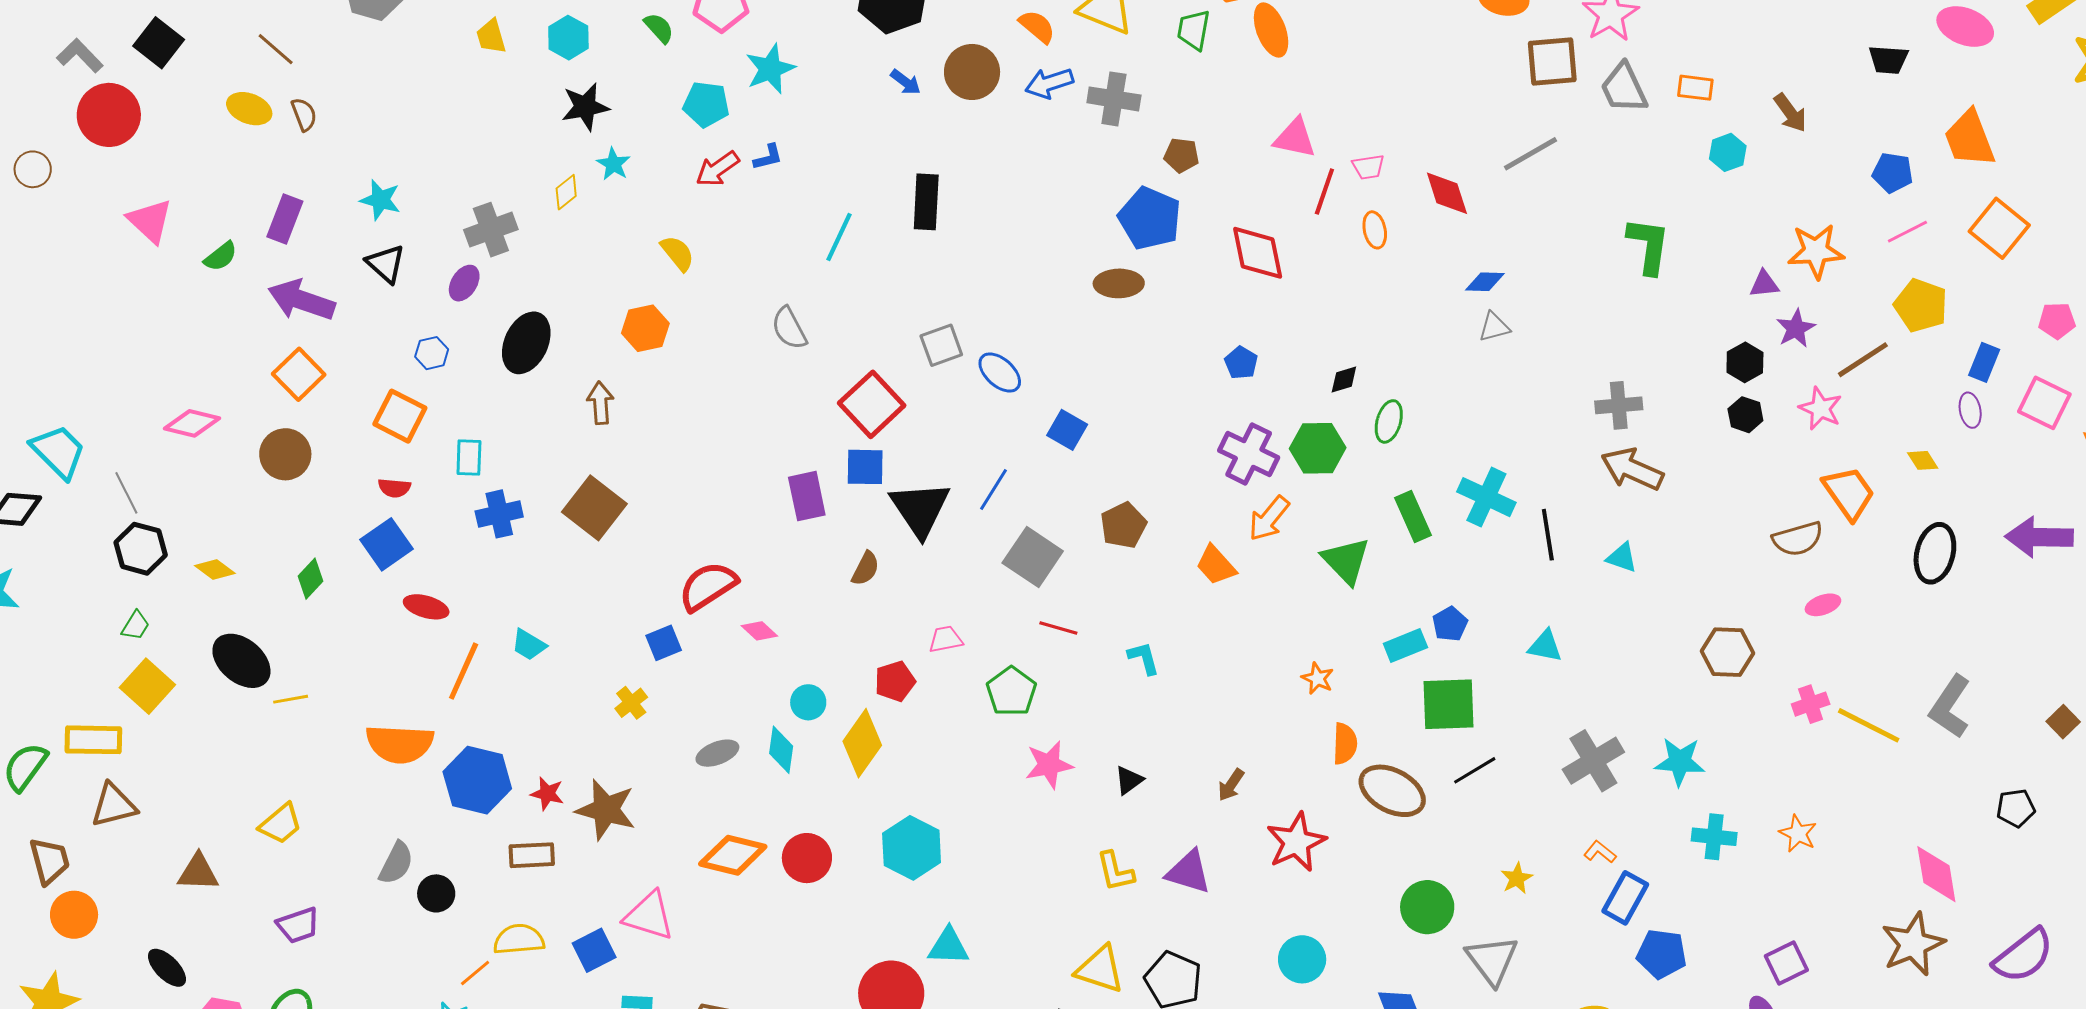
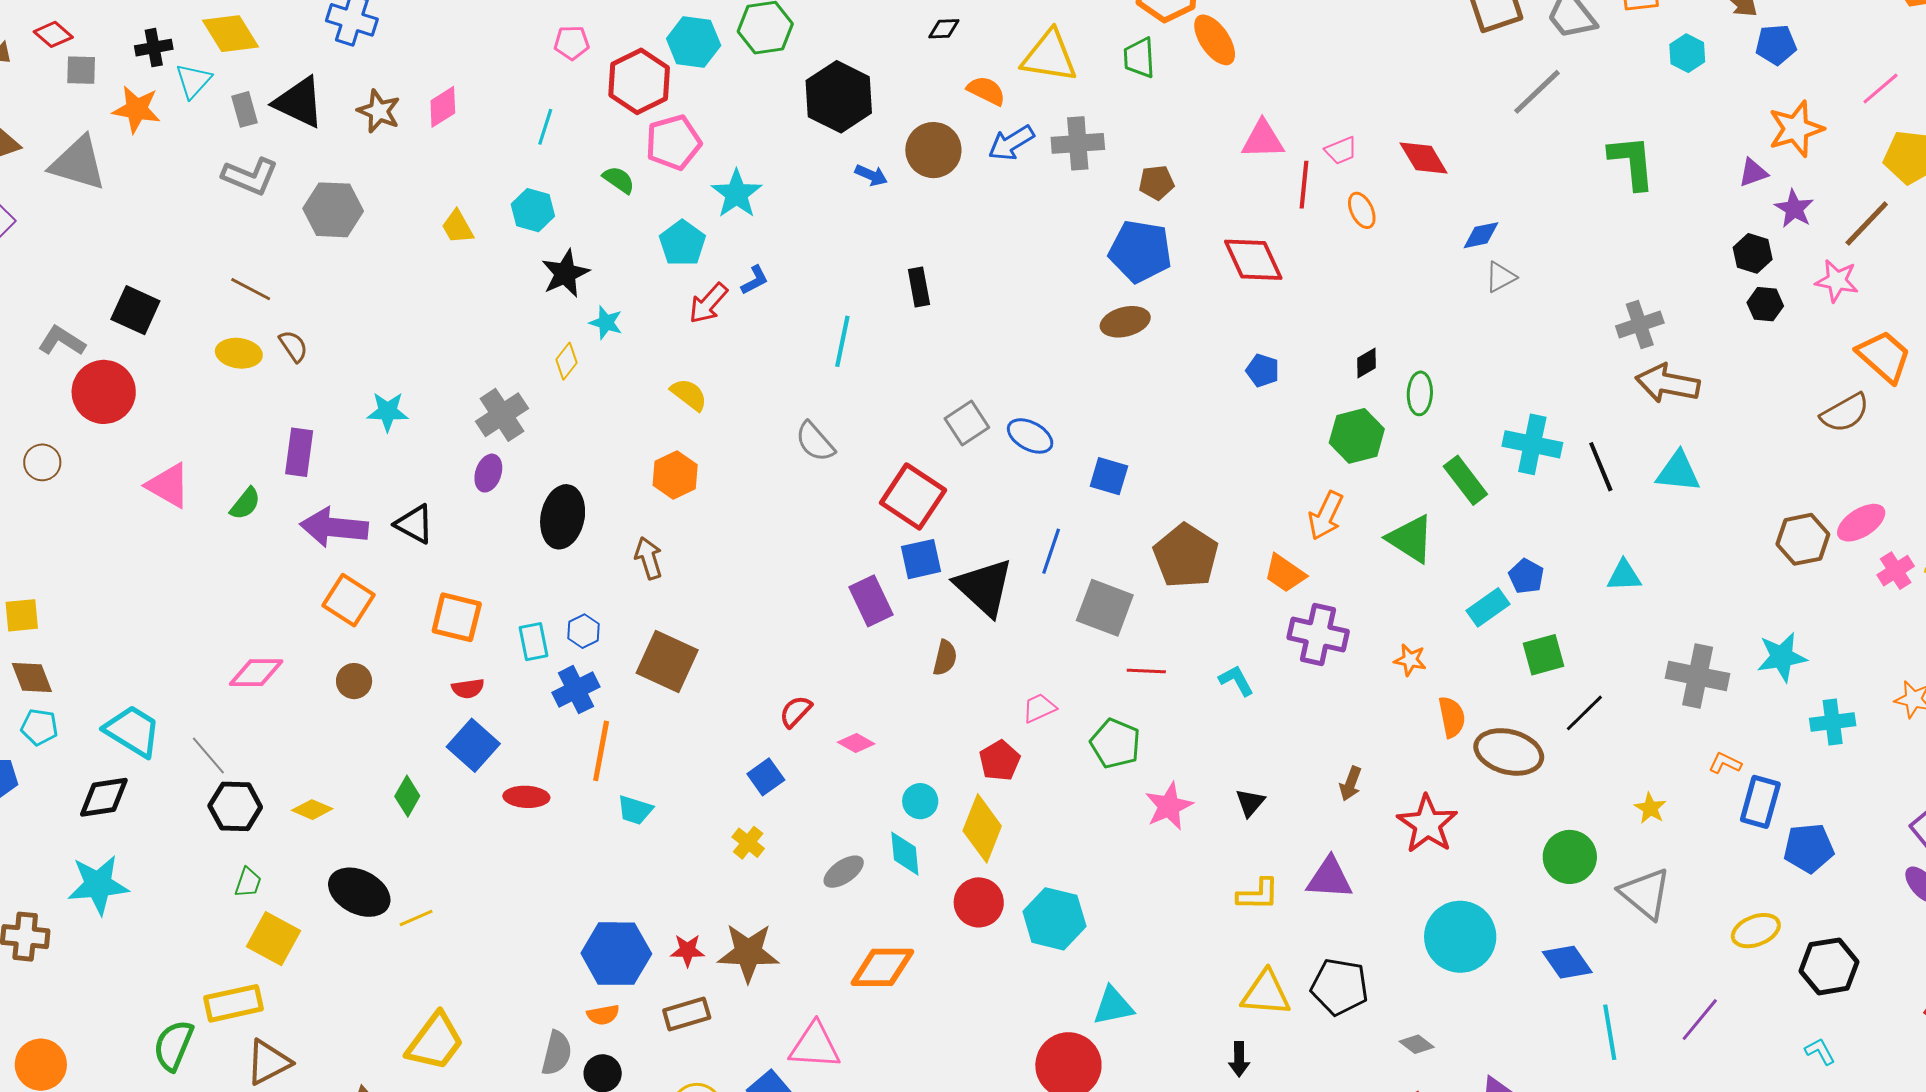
cyan pentagon: (706, 104) -> (682, 243), turned -30
gray line: (1531, 154) -> (1537, 92), moved
blue pentagon: (1893, 173) -> (1776, 45), moved
black rectangle: (926, 202) -> (919, 287), size x0.7
black triangle: (386, 264) -> (414, 524), moved
blue hexagon: (432, 353) -> (584, 631), moved
brown circle: (285, 454) -> (354, 681), size x0.7
purple cross: (1249, 454) -> (1318, 635), moved
brown pentagon: (1123, 525) -> (1186, 556), size x1.4
cyan triangle: (1622, 558) -> (1678, 472), size x1.4
red semicircle: (708, 586) -> (796, 711), size x0.6
pink ellipse: (1823, 605) -> (1861, 523), moved, size x1.4
orange line: (464, 671) -> (601, 751), moved
green square: (1449, 704) -> (1544, 655), size x0.7
orange semicircle: (400, 744) -> (603, 1015), moved, size x0.5
gray cross: (1593, 761) -> (1698, 676), turned -34
yellow trapezoid: (281, 824) -> (435, 1042), size x1.4
red circle: (807, 858) -> (979, 902), moved
yellow L-shape: (1115, 871) -> (1258, 894), turned -63
cyan circle: (1302, 959) -> (1460, 937), size x1.5

